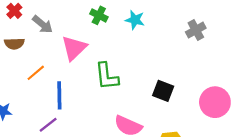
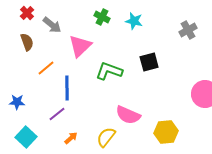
brown semicircle: (14, 44) -> (27, 42), turned -108
green L-shape: (107, 76) -> (109, 71), turned 116
black square: (163, 91) -> (149, 62), moved, turned -36

